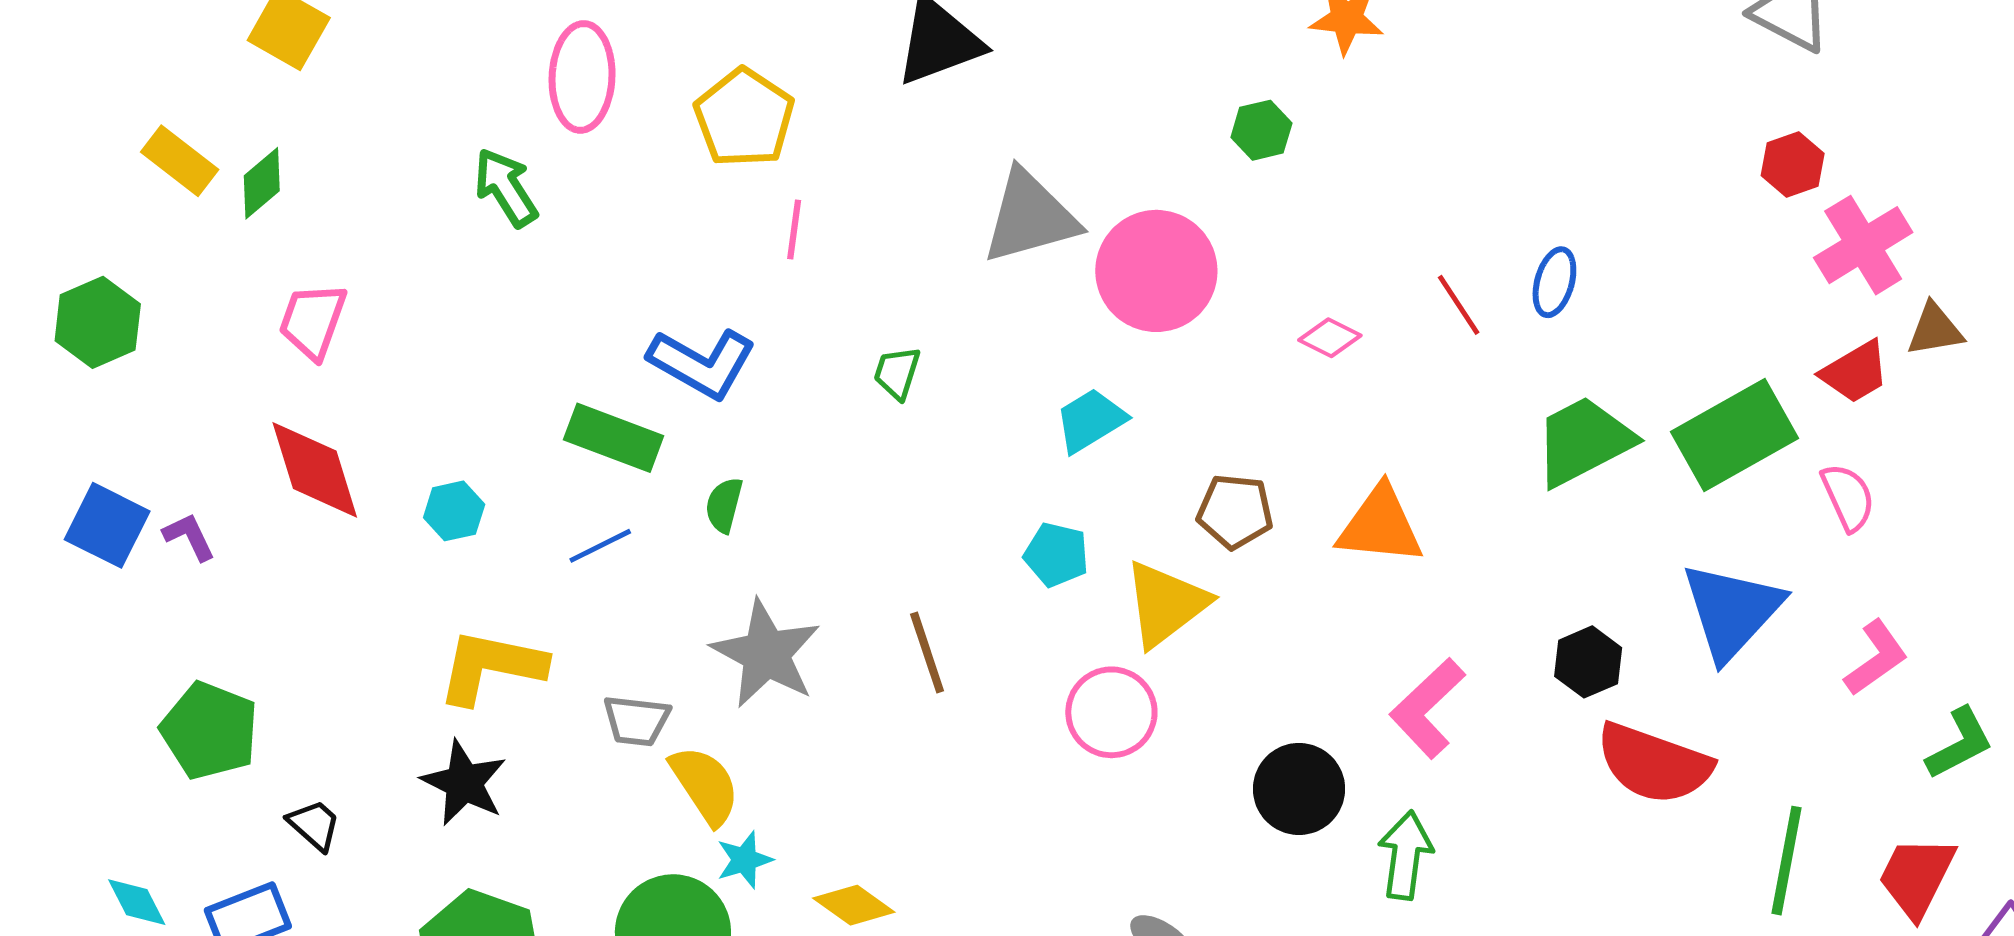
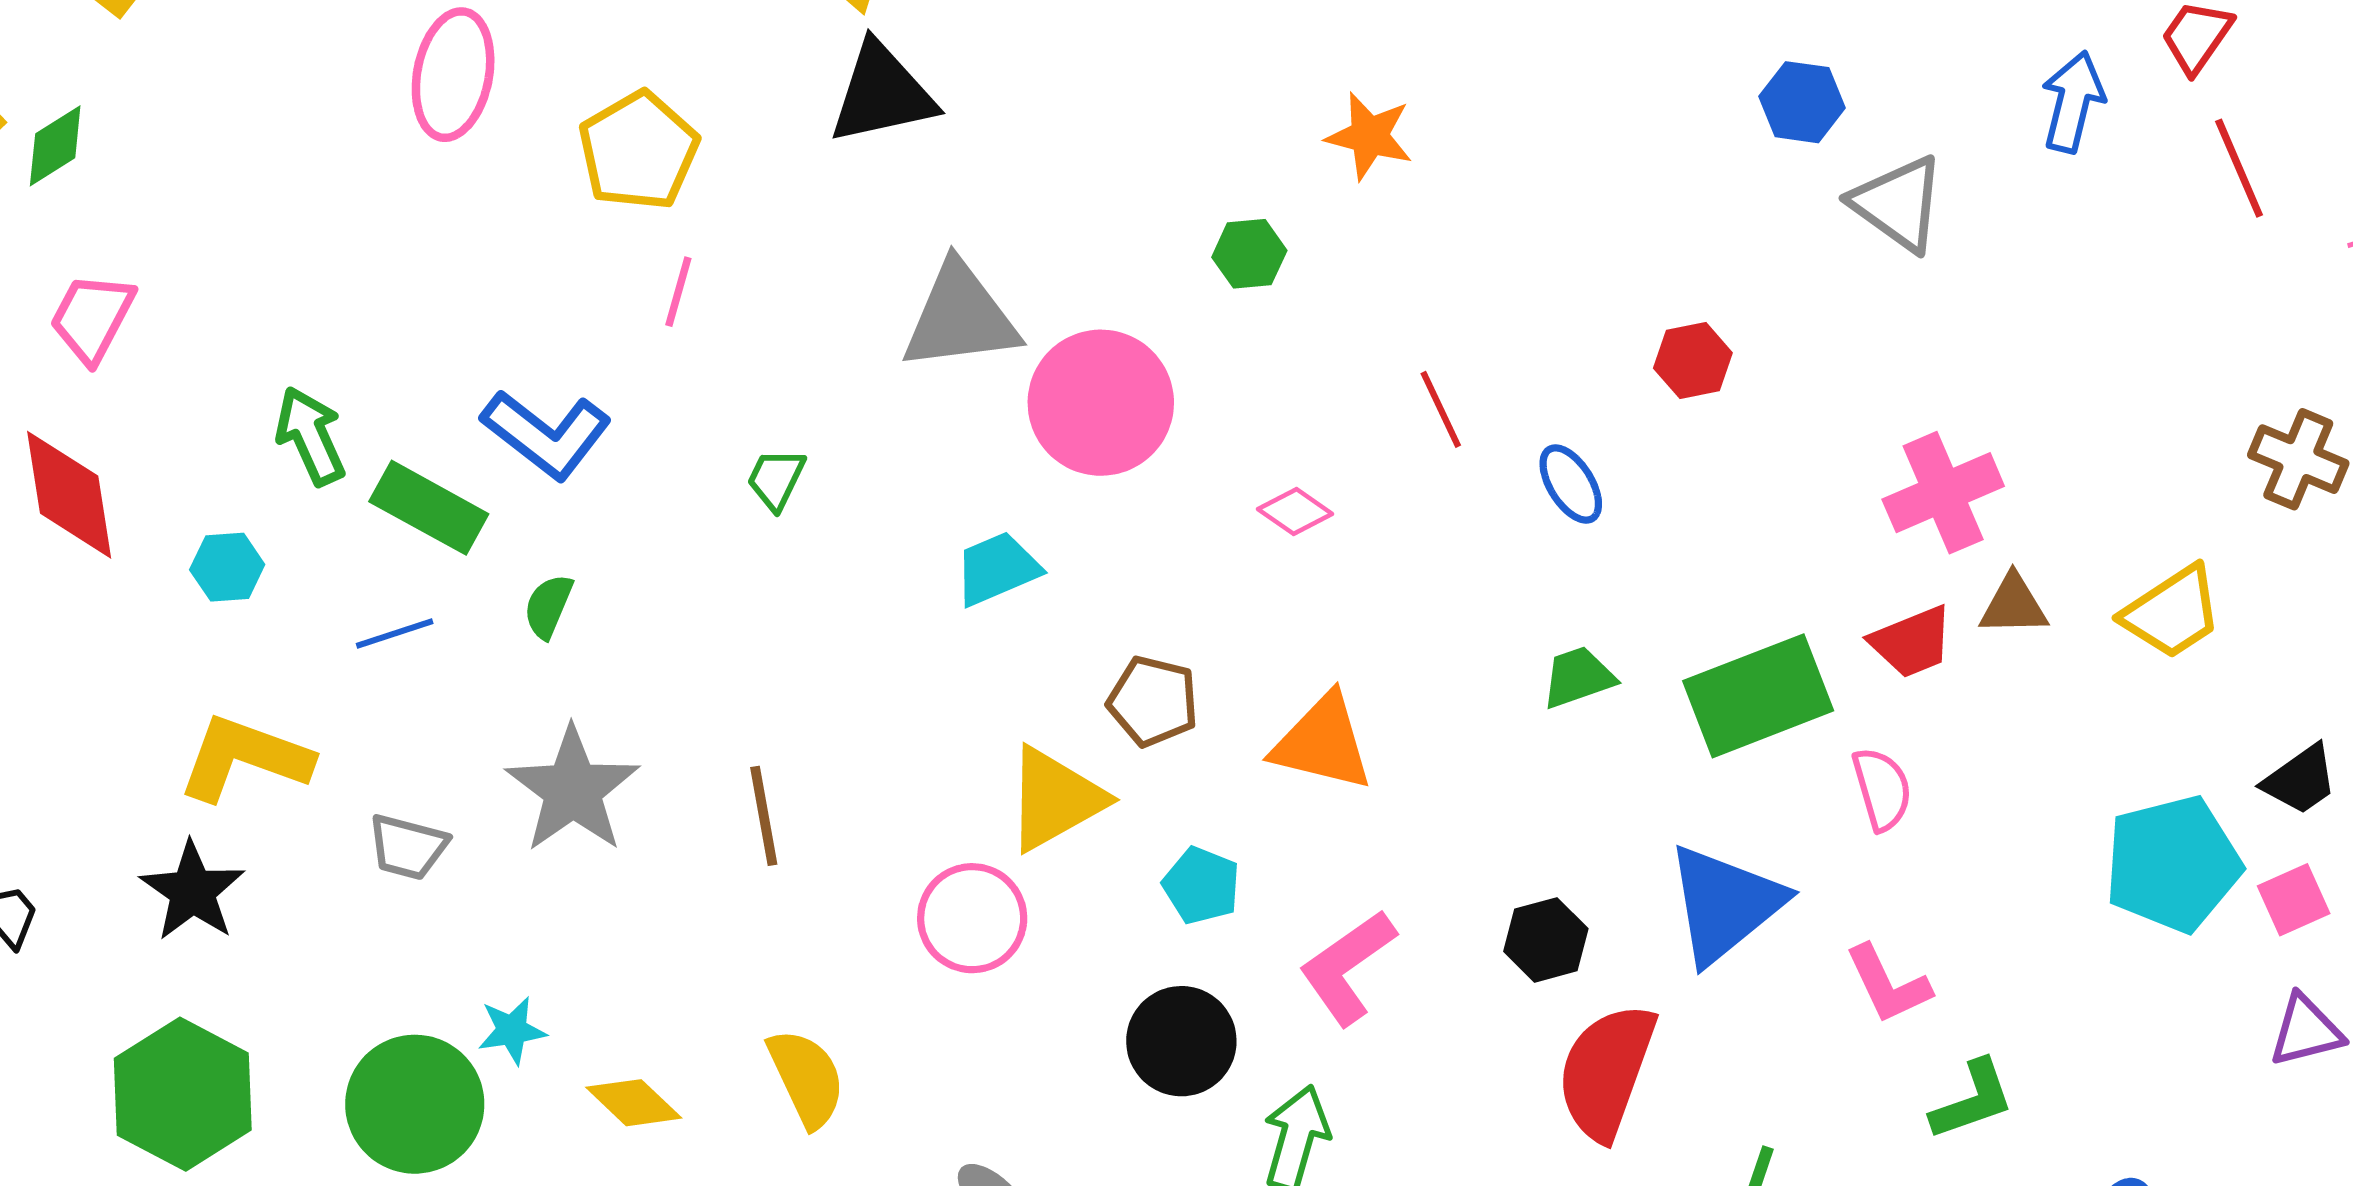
red hexagon: (1793, 165) -> (1693, 360), moved
green arrow: (506, 188) -> (310, 436), moved
blue ellipse: (1554, 282) -> (1571, 484), turned -56
red line: (1459, 305) -> (1441, 409), moved
green trapezoid: (1584, 441) -> (1578, 677), size x0.6
cyan pentagon: (1056, 555) -> (1201, 886), moved
pink L-shape: (1876, 658) -> (1888, 984), turned 92
red semicircle: (1654, 764) -> (1606, 1072), turned 82
yellow semicircle: (705, 785) -> (806, 1078), moved

